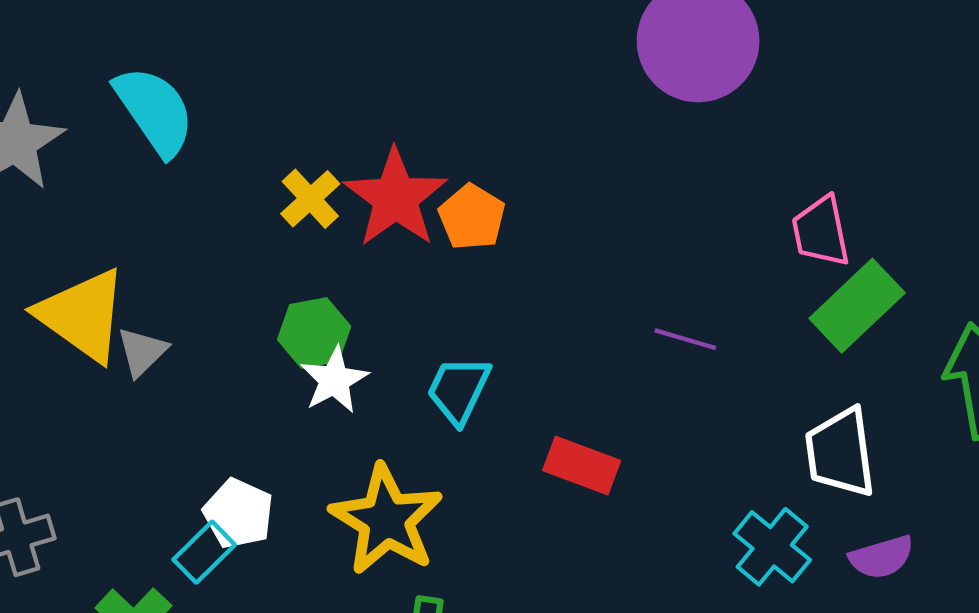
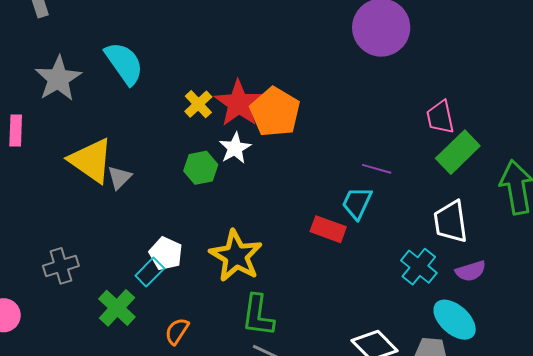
orange pentagon: (472, 217) -> (275, 112), size x1.6
white star: (334, 380) -> (235, 148), moved
cyan trapezoid: (459, 390) -> (357, 203), moved

